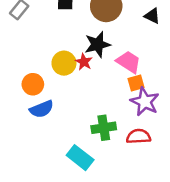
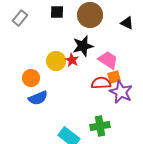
green cross: (104, 128) -> (100, 126), moved
red semicircle: (139, 136) -> (101, 83), moved

